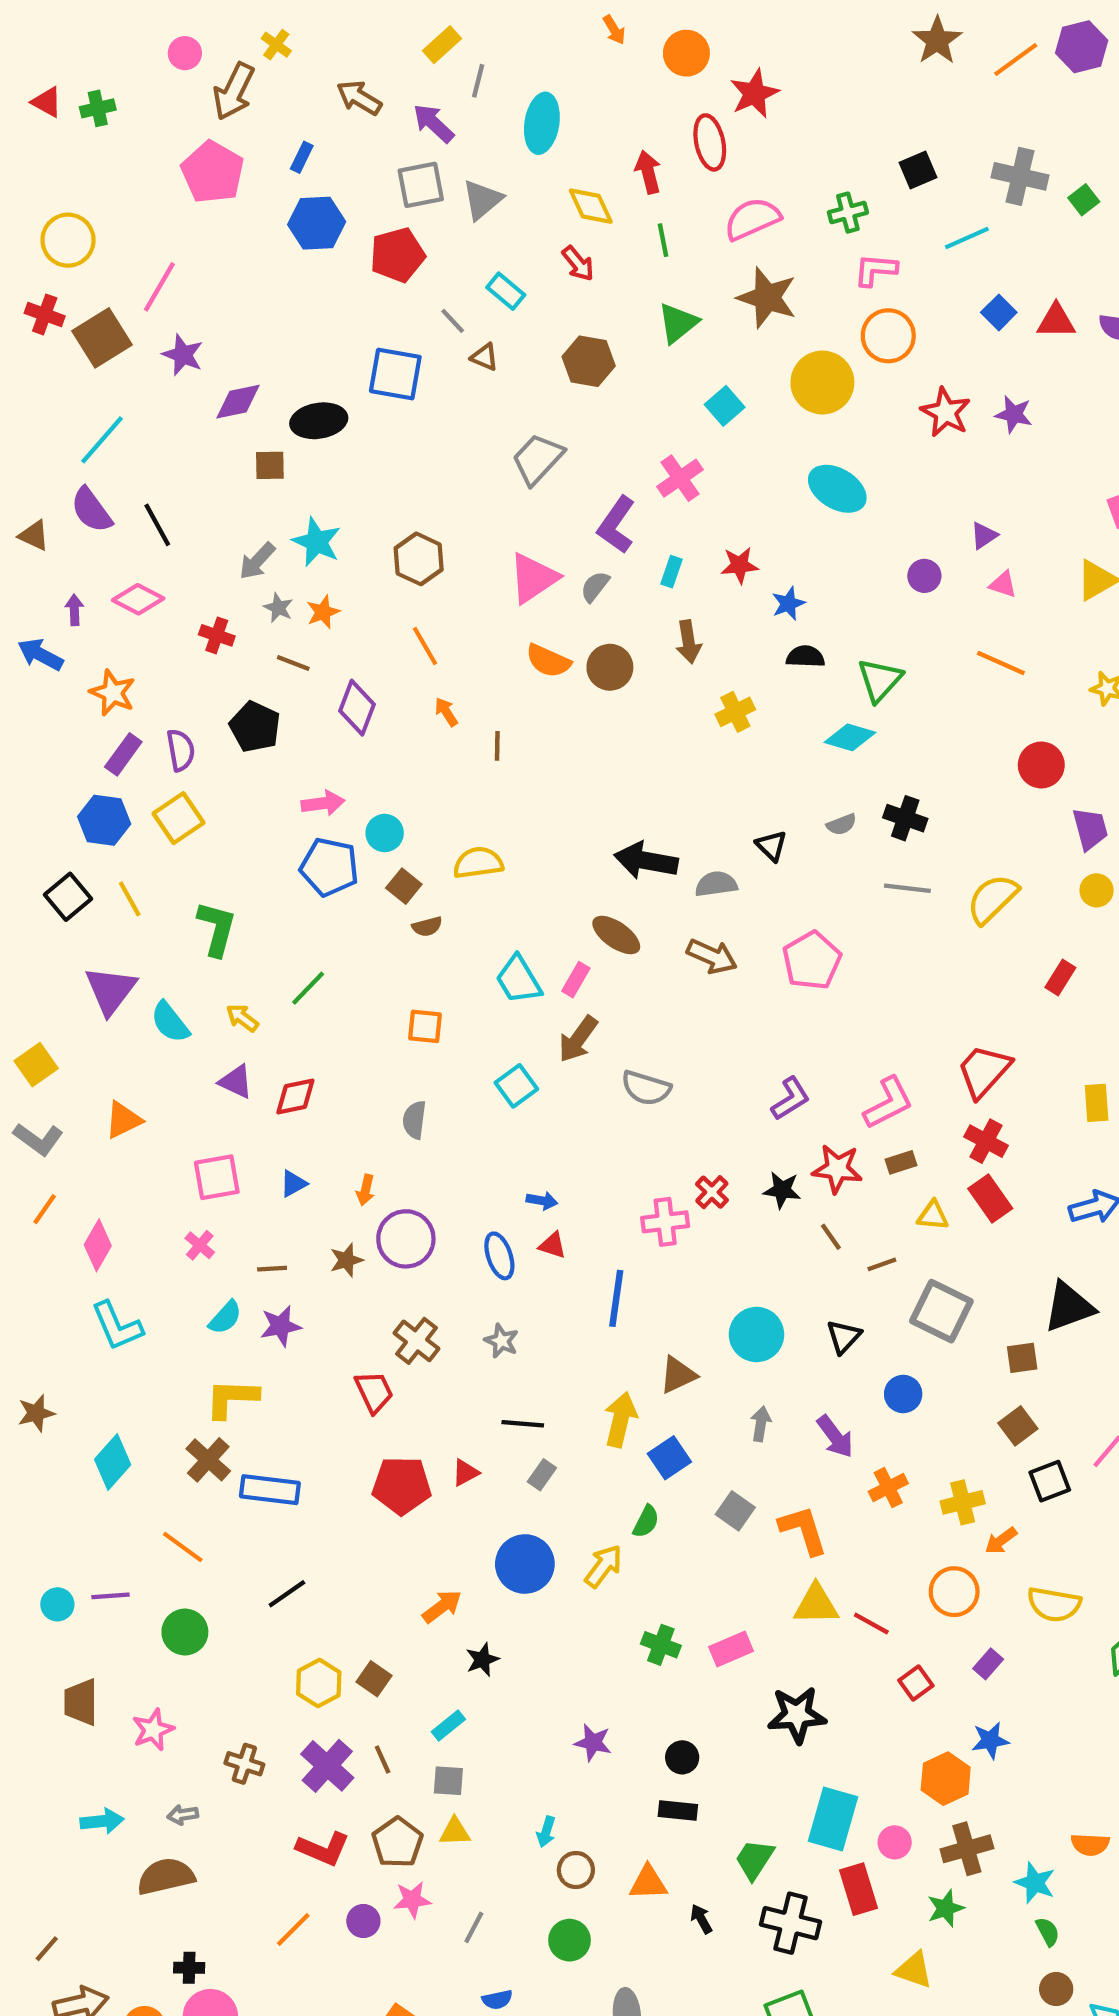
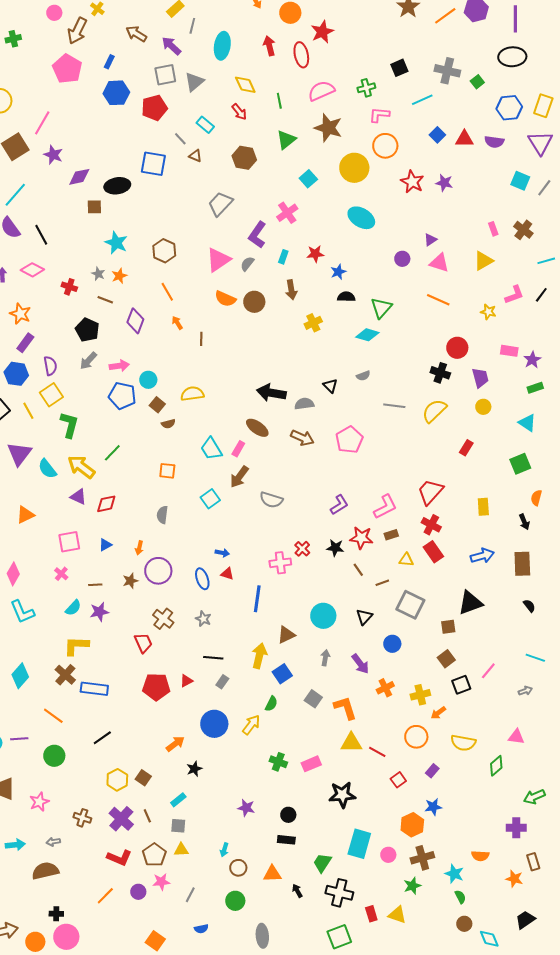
red arrow: (648, 172) -> (269, 46), moved
gray arrow: (257, 561) -> (88, 361), moved
pink triangle: (1003, 584) -> (439, 263), size x1.5
purple semicircle: (181, 750) -> (50, 366), moved
yellow square: (179, 818) -> (51, 395), moved
black cross: (905, 818) -> (440, 373), moved
yellow arrow: (242, 1018) -> (81, 467), size x1.8
red rectangle: (859, 1889) -> (371, 914), moved, size x0.7

